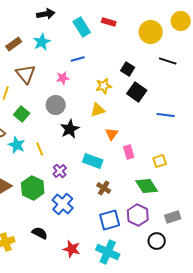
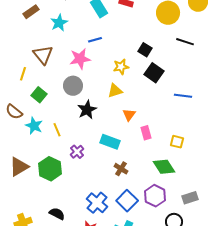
brown rectangle: (14, 44) -> (31, 12), moved
pink star: (63, 78) -> (80, 59), size x1.5
yellow square: (160, 161) -> (177, 142), turned 32
blue cross: (63, 204) -> (97, 203), moved
blue square: (110, 220) -> (127, 201), turned -30

